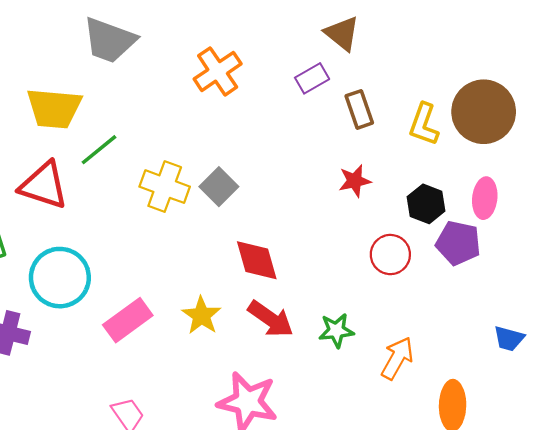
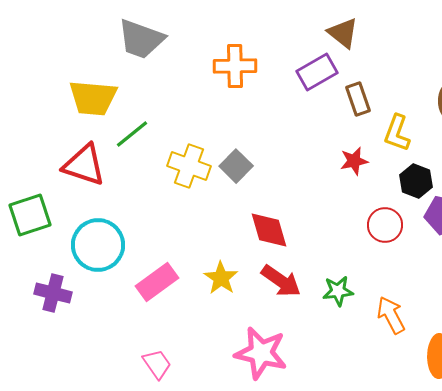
orange cross: (218, 71) -> (235, 66), turned 33
purple rectangle: (312, 78) -> (317, 72), size x1.4
yellow L-shape: (424, 124) -> (397, 133), moved
orange arrow: (397, 358) -> (391, 315), turned -57

